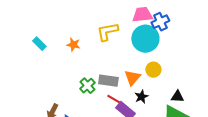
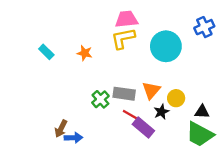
pink trapezoid: (142, 15) -> (126, 19), moved
blue cross: (160, 22) -> (204, 27), moved
yellow circle: (153, 70) -> (176, 98), moved

